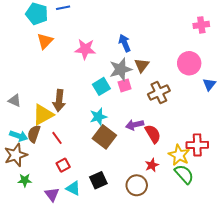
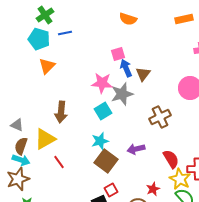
pink star: (85, 49) -> (102, 83), moved
brown triangle: (142, 65) -> (143, 74), moved
pink square: (125, 85) -> (118, 54), moved
brown arrow: (59, 101) -> (61, 112), moved
brown semicircle: (34, 134) -> (21, 146), moved
red semicircle: (153, 134) -> (171, 159), moved
red square: (63, 165) -> (111, 190), moved

